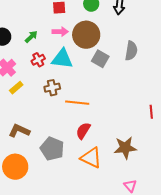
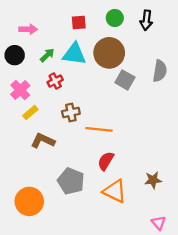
pink arrow: (60, 32) -> (28, 29), moved
cyan triangle: (62, 59) -> (74, 54), moved
brown L-shape: (19, 131) -> (43, 141), moved
brown star: (125, 148) -> (153, 180), size x0.7

